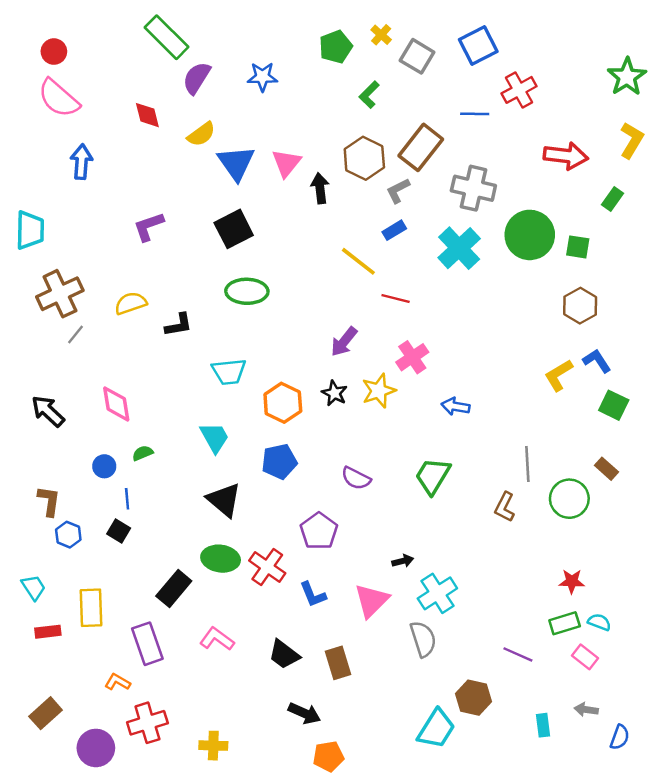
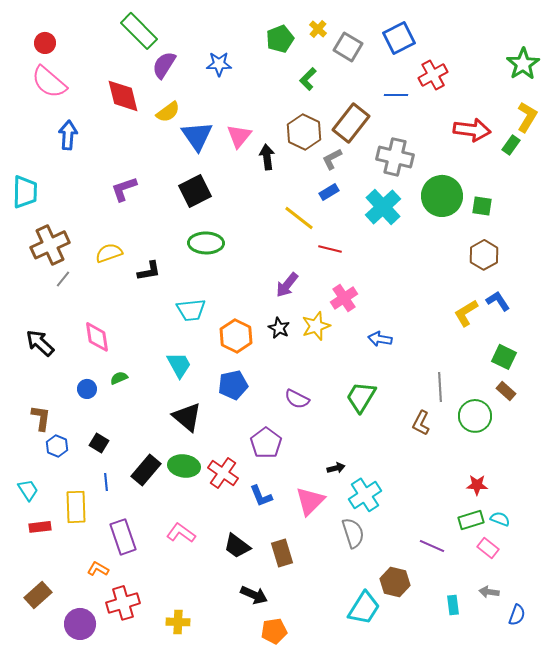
red diamond: (147, 115) -> (123, 96), size x1.5
green rectangle: (612, 199) -> (511, 145), moved
green square: (614, 405) -> (504, 357), moved
blue line: (127, 499) -> (106, 482), moved
black rectangle: (174, 589) -> (146, 470), moved

